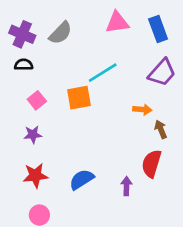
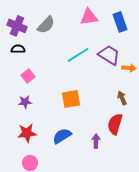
purple trapezoid: (162, 73) -> (109, 55), moved, turned -100
orange square: (79, 98) -> (71, 99), moved
orange arrow: (142, 109) -> (129, 68), moved

